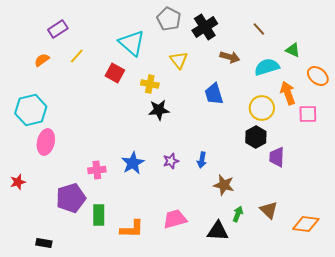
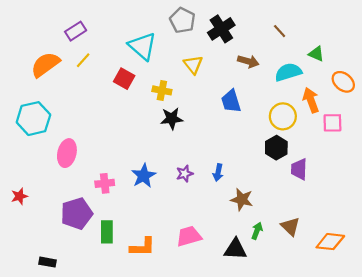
purple rectangle: (58, 29) -> (76, 31), moved
orange semicircle: (42, 60) -> (45, 65), size x1.8
pink ellipse: (46, 142) -> (67, 153), moved

